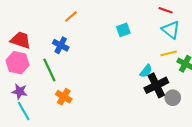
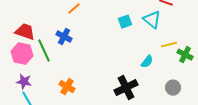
cyan triangle: (171, 30) -> (152, 20), moved
green line: (49, 70) -> (44, 51), moved
black cross: (156, 85) -> (126, 88), moved

